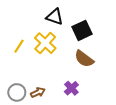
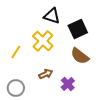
yellow line: (19, 46) -> (16, 52), moved
brown arrow: (38, 92) -> (46, 74), moved

